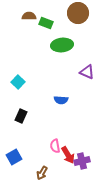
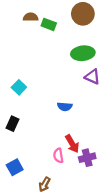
green ellipse: (62, 45) -> (83, 53), moved
black rectangle: (21, 116) -> (13, 124), moved
red arrow: (68, 155) -> (72, 144), moved
purple cross: (82, 161) -> (87, 158), moved

